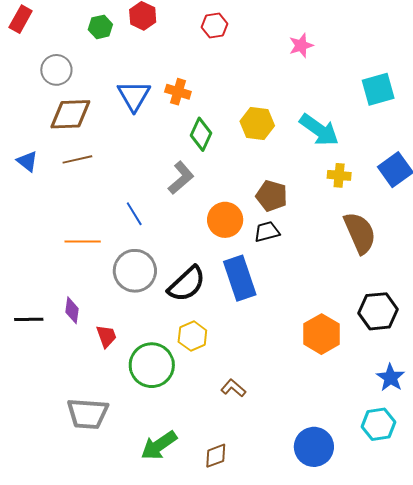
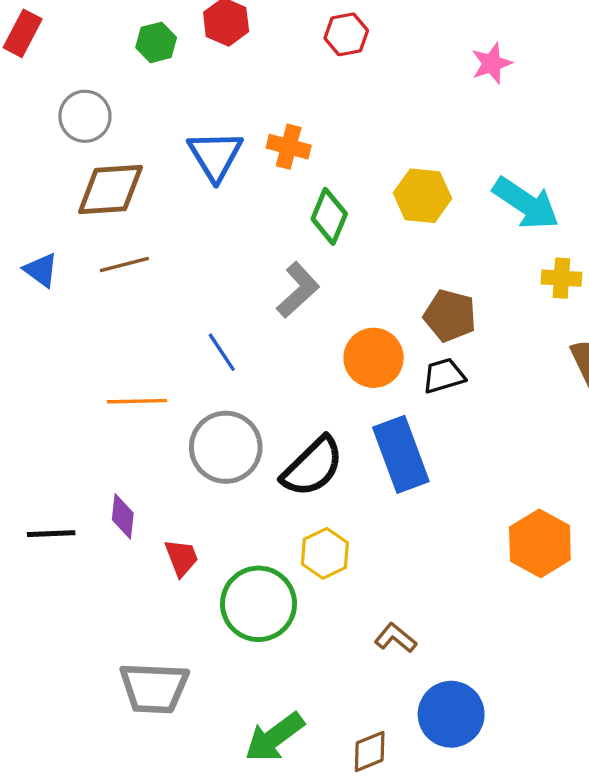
blue circle: (314, 447) -> (451, 714), moved

